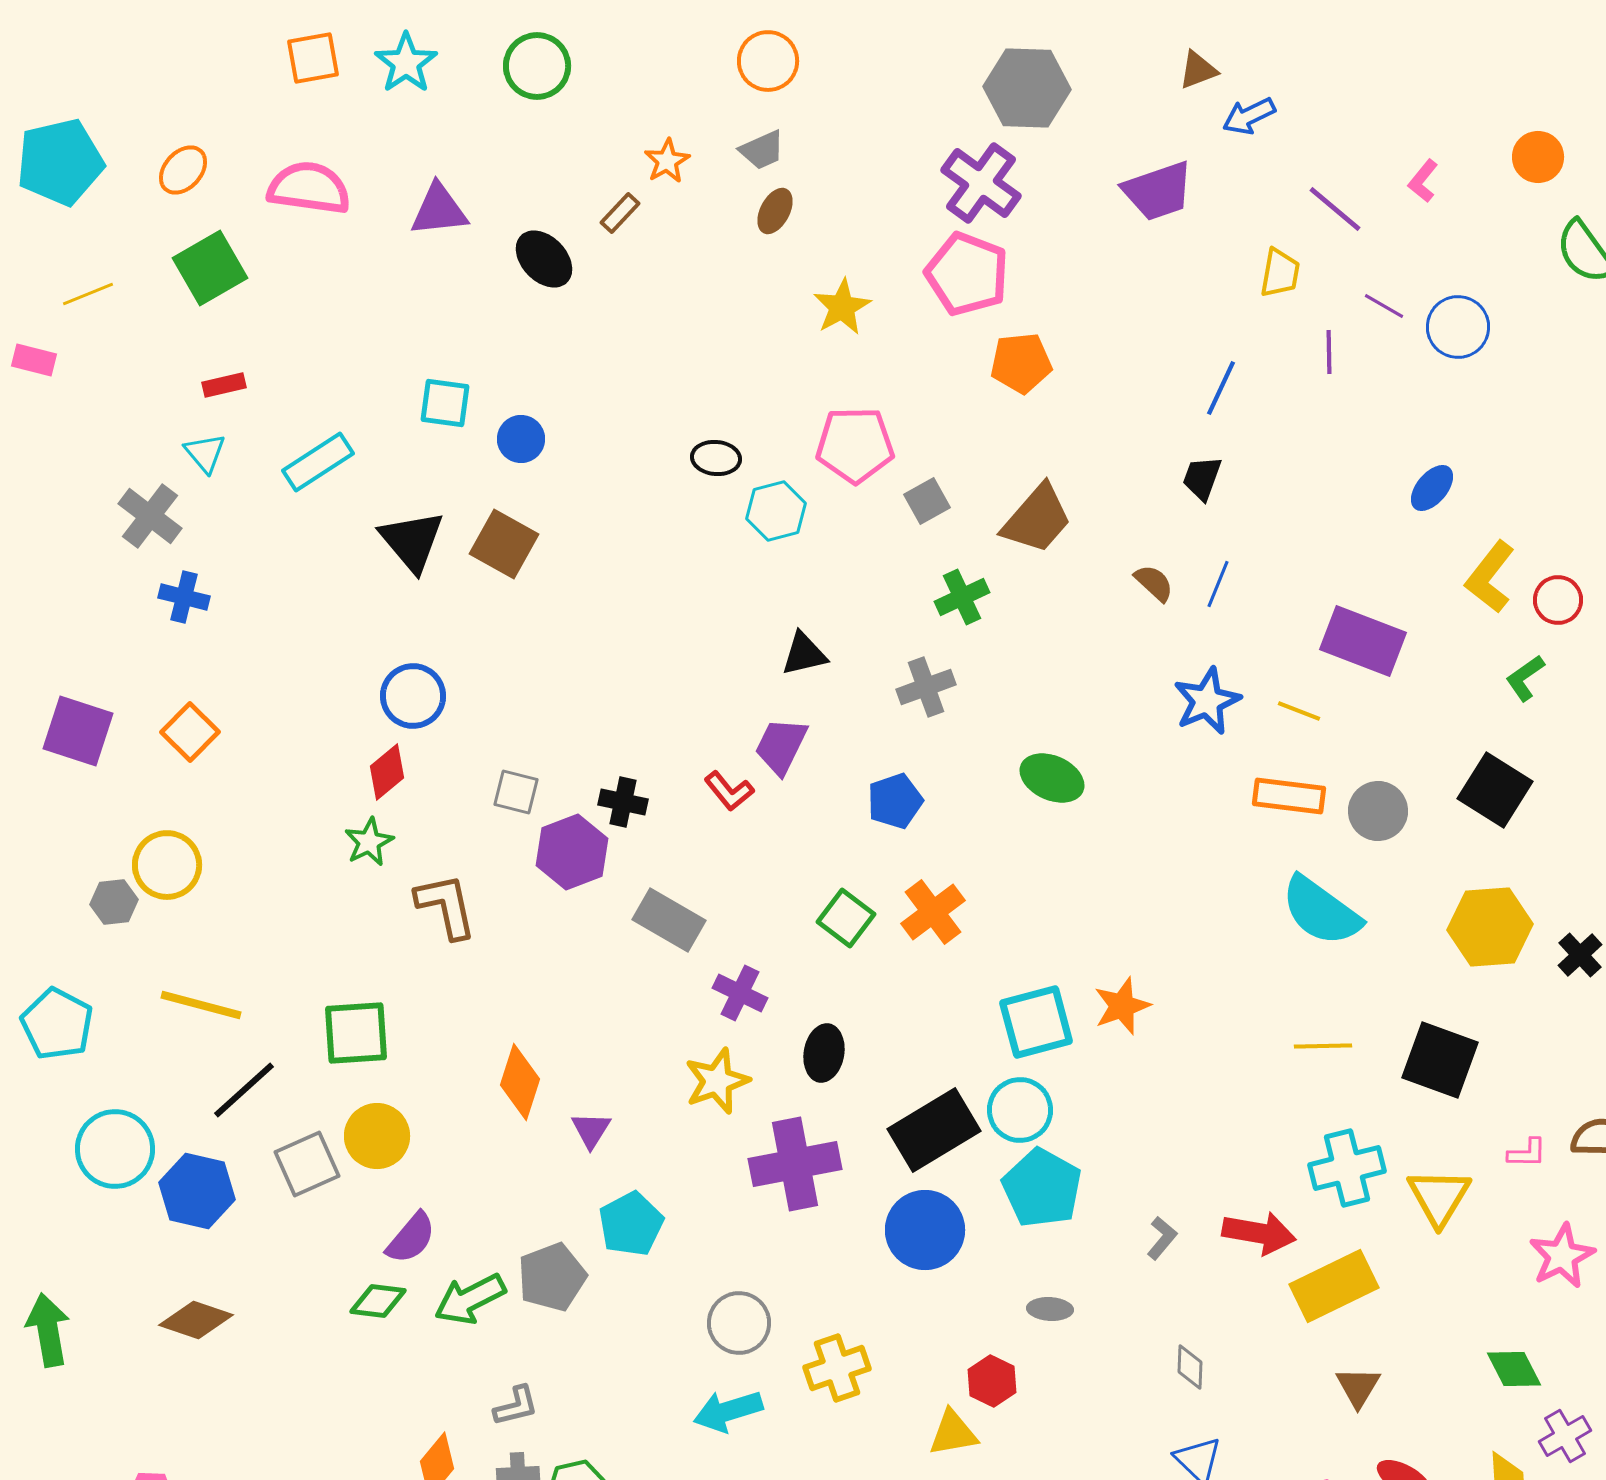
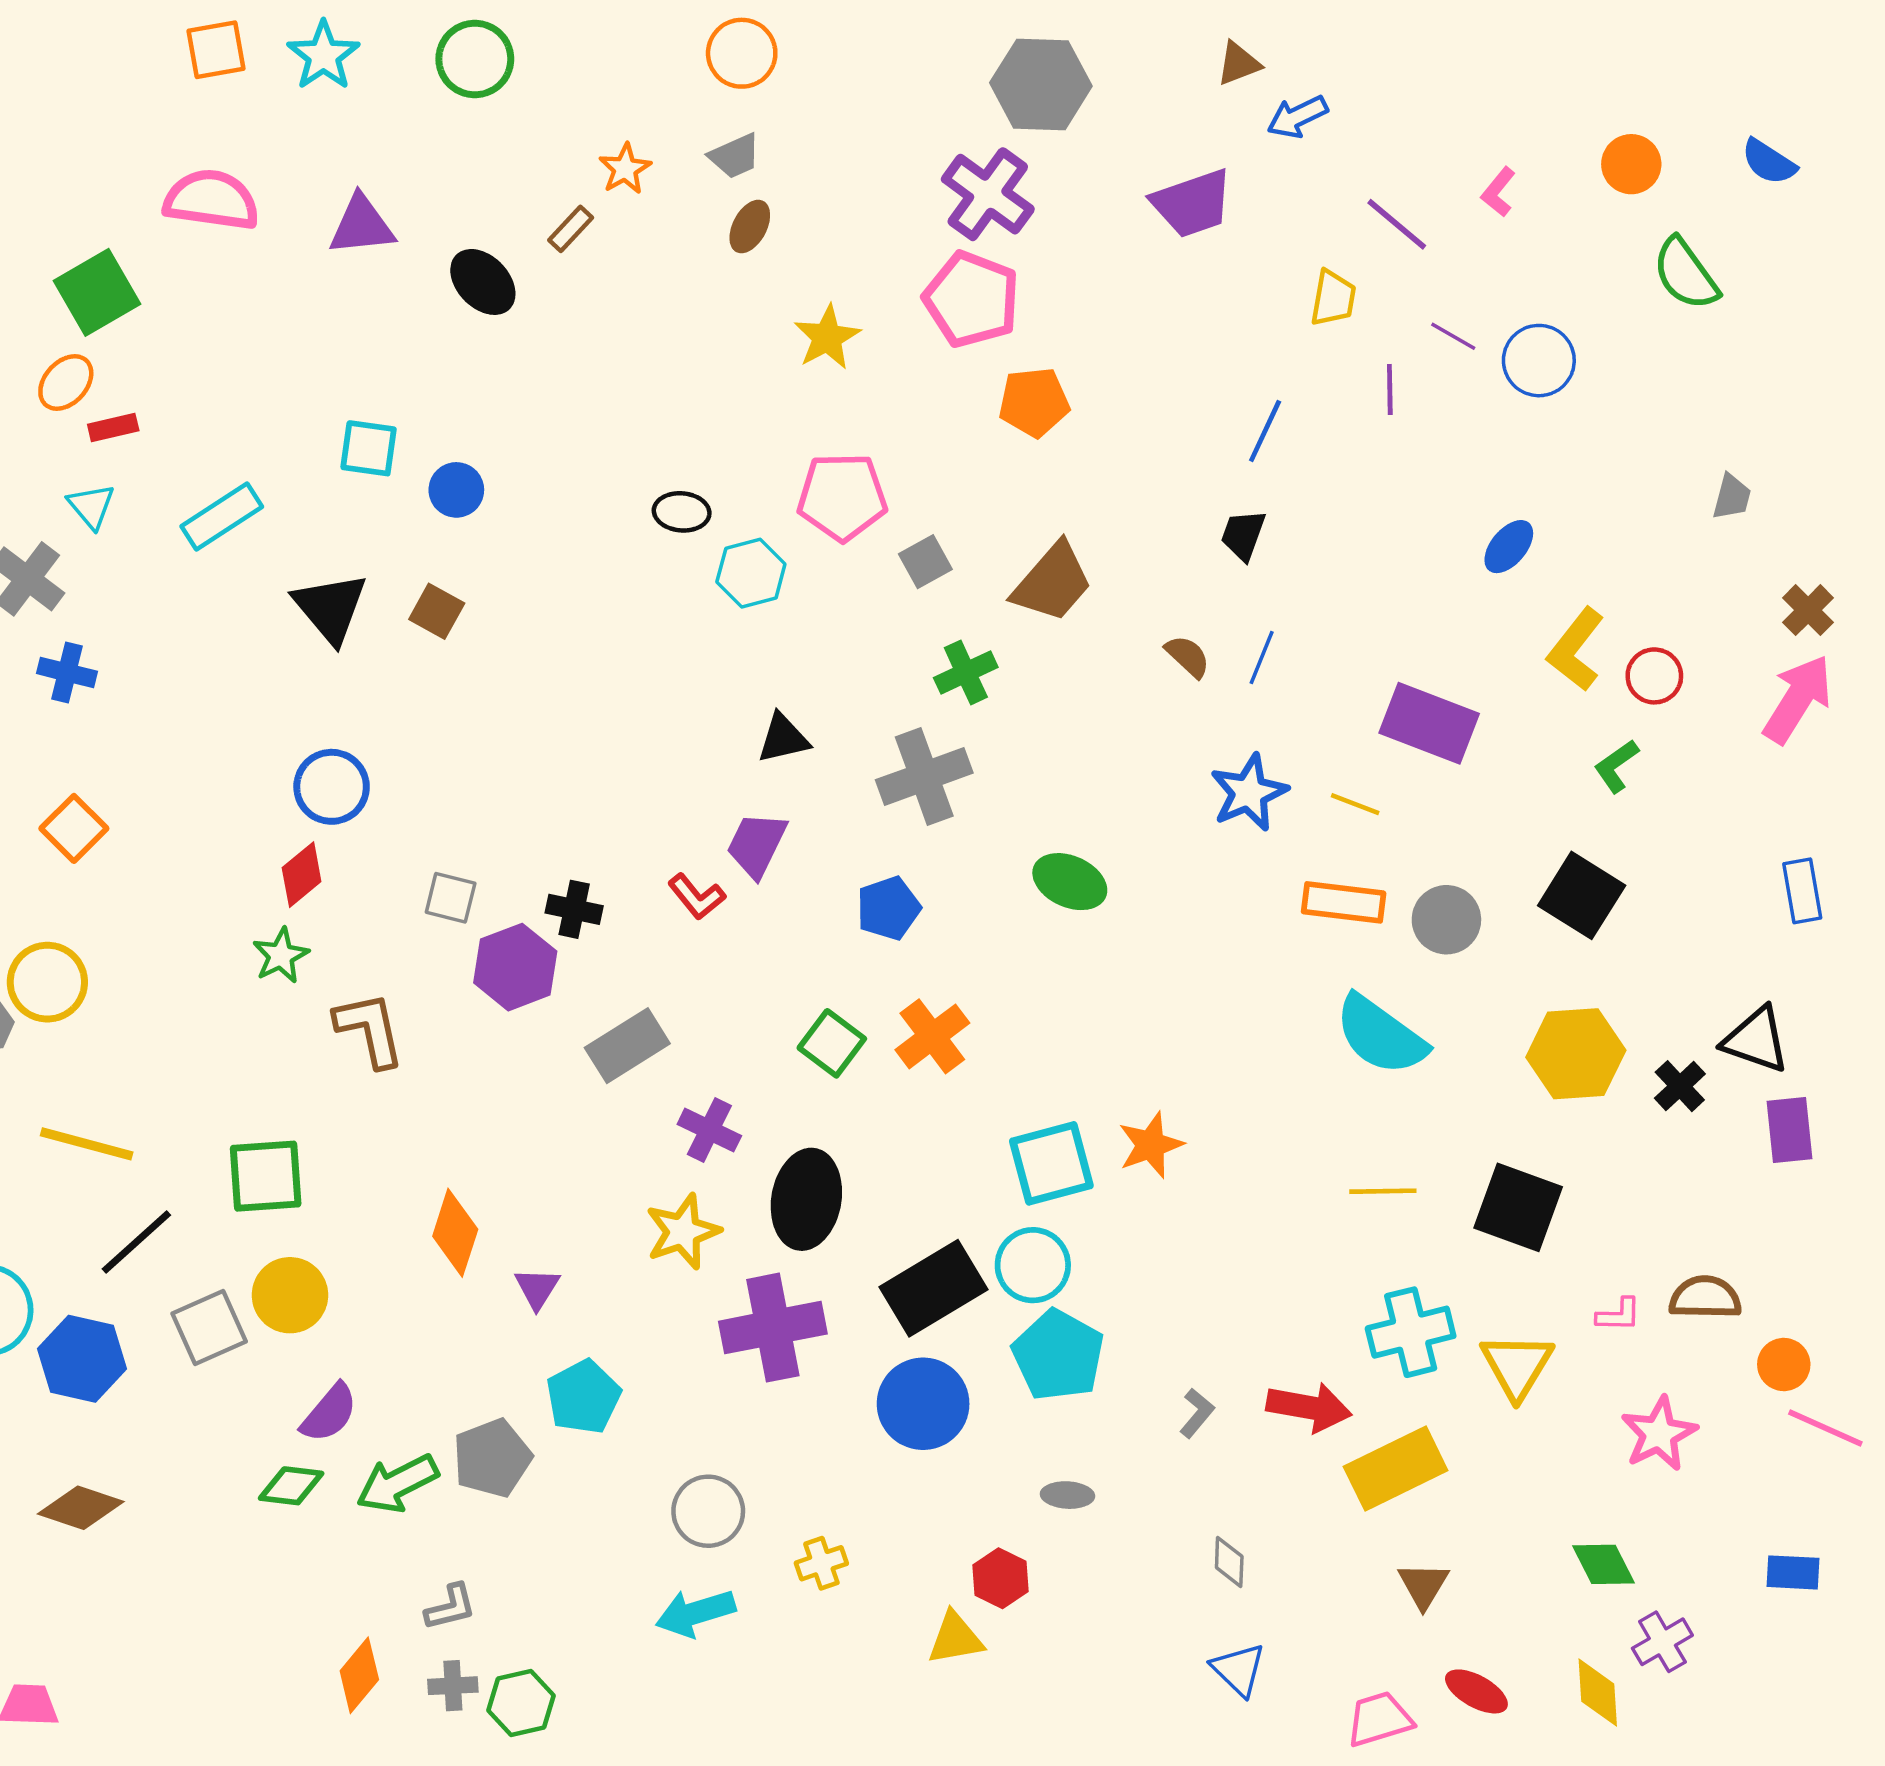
orange ellipse: (183, 170) -> (66, 382), moved
brown square: (504, 544) -> (437, 611), size x0.7
gray cross: (926, 687) -> (924, 776), size x1.4
gray rectangle: (669, 920) -> (627, 1046), turned -62
black ellipse: (824, 1053) -> (806, 1199), size x1.5
yellow cross: (837, 1368) -> (821, 1563), size x0.7

